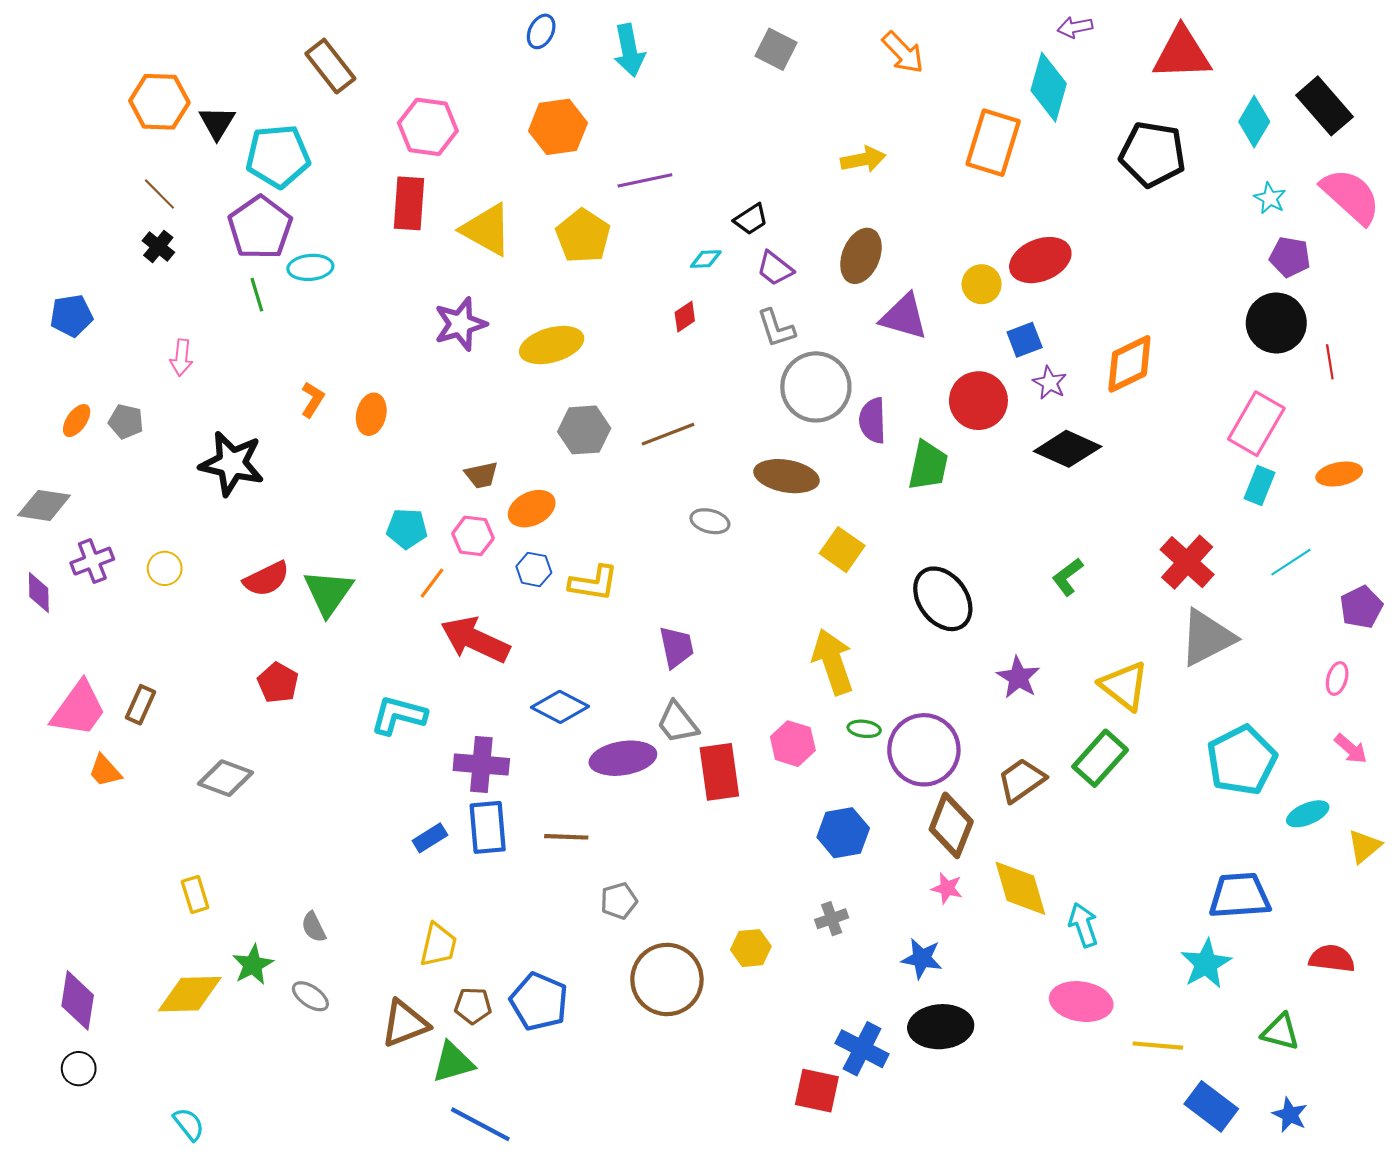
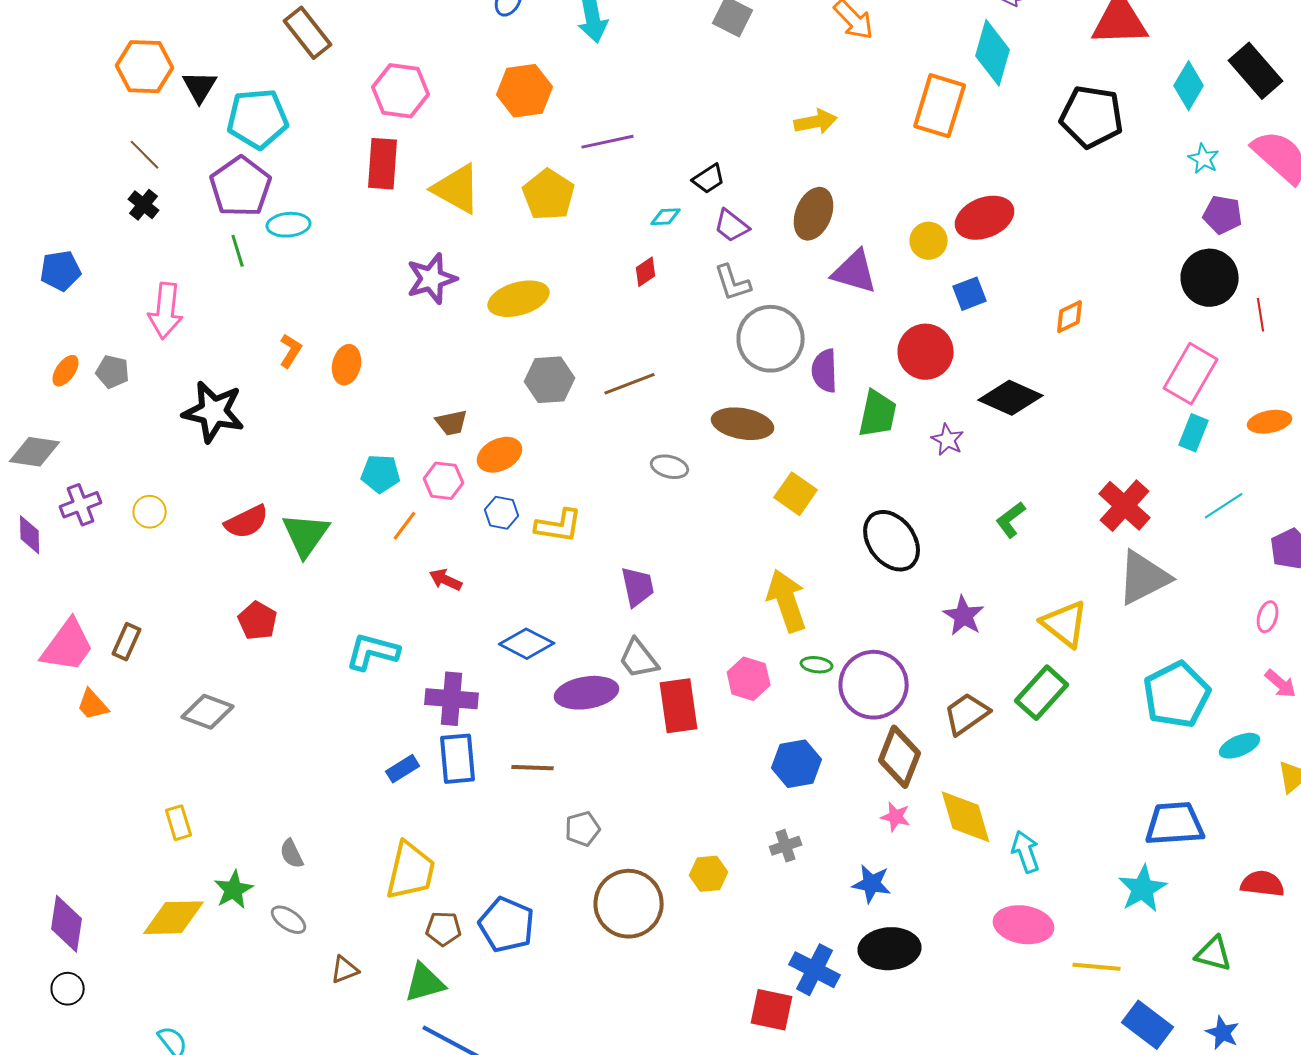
pink arrow: (181, 358) -> (166, 311), size x1.6
orange diamond: (1129, 364) -> (1070, 317), size x0.6
purple star: (1050, 383) -> (948, 440), moved
red arrow: (475, 640) -> (446, 580), size x0.5
yellow trapezoid: (438, 945) -> (411, 871), size x1.4
brown triangle: (405, 1024) -> (345, 970), moved, size x0.6

